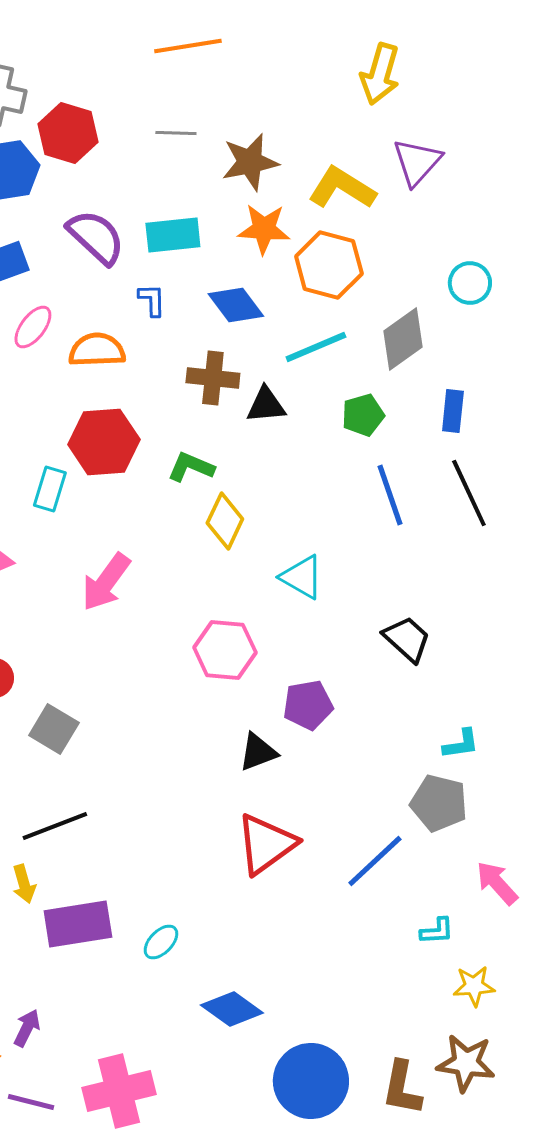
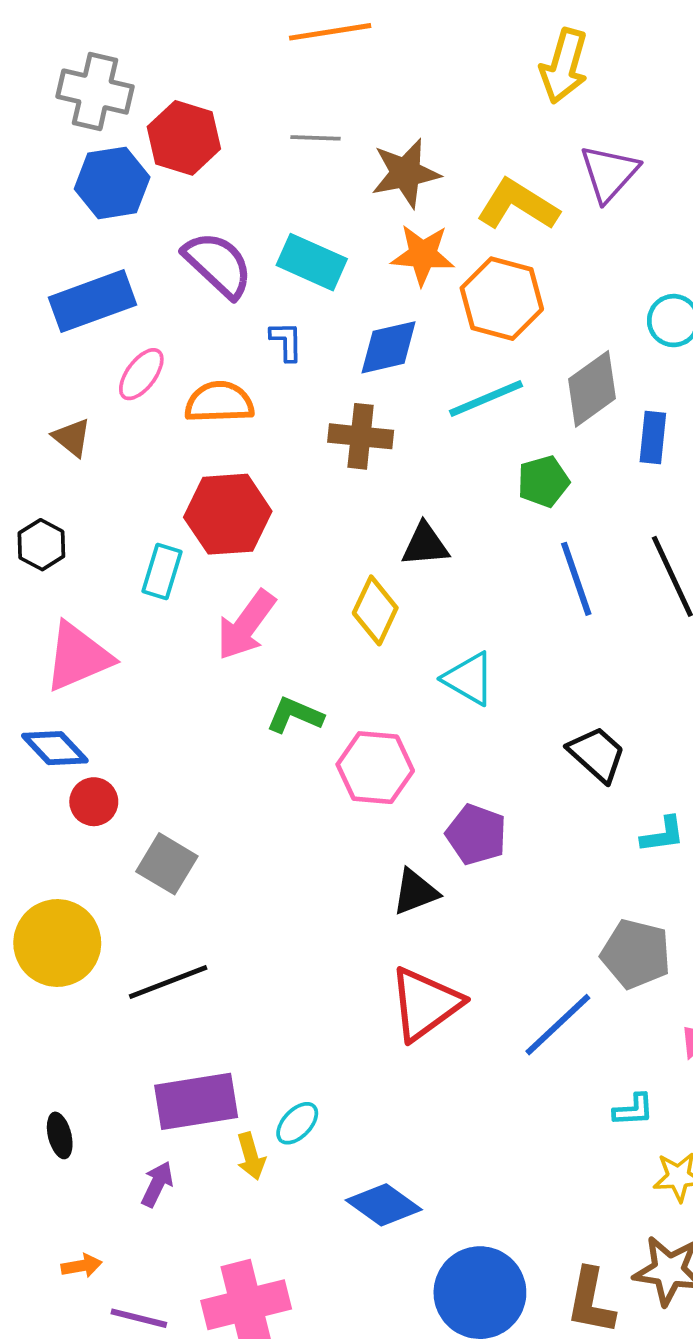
cyan rectangle: (173, 235) -> (312, 262), turned 30
blue diamond: (236, 305) -> (389, 347), turned -66
black triangle: (266, 405) -> (425, 545), moved
blue rectangle: (453, 411) -> (653, 437), moved
green L-shape: (191, 467) -> (295, 715), moved
pink arrow: (106, 582) -> (246, 625), moved
purple pentagon: (308, 705) -> (476, 835), turned 30
cyan L-shape: (461, 744) -> (663, 835), moved
yellow arrow: (24, 884) -> (251, 1156), moved
purple arrow: (27, 1028) -> (157, 1184), moved

